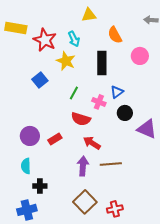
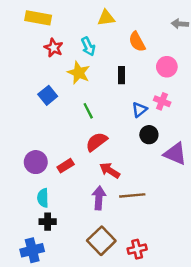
yellow rectangle: (16, 28) -> (38, 18), moved
red star: (45, 40) -> (54, 48), size x0.7
black rectangle: (102, 63) -> (122, 75), size x0.6
green line: (74, 93) -> (88, 111), turned -56
pink cross: (99, 102) -> (162, 101), moved
red semicircle: (81, 119) -> (97, 142), turned 126
cyan semicircle: (26, 166) -> (43, 198), moved

